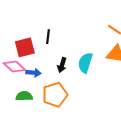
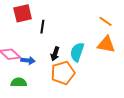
red square: (25, 47) -> (23, 13), moved
orange pentagon: (55, 95) -> (63, 73), moved

